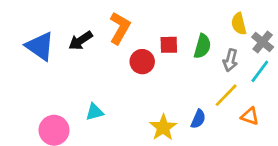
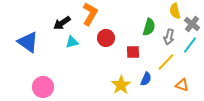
red square: (169, 45) -> (133, 52), moved
blue triangle: (40, 46) -> (28, 42), moved
cyan triangle: (95, 112) -> (72, 42), moved
orange triangle: (250, 116) -> (182, 85), moved

